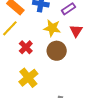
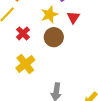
yellow star: (52, 28) -> (49, 14), turned -30

